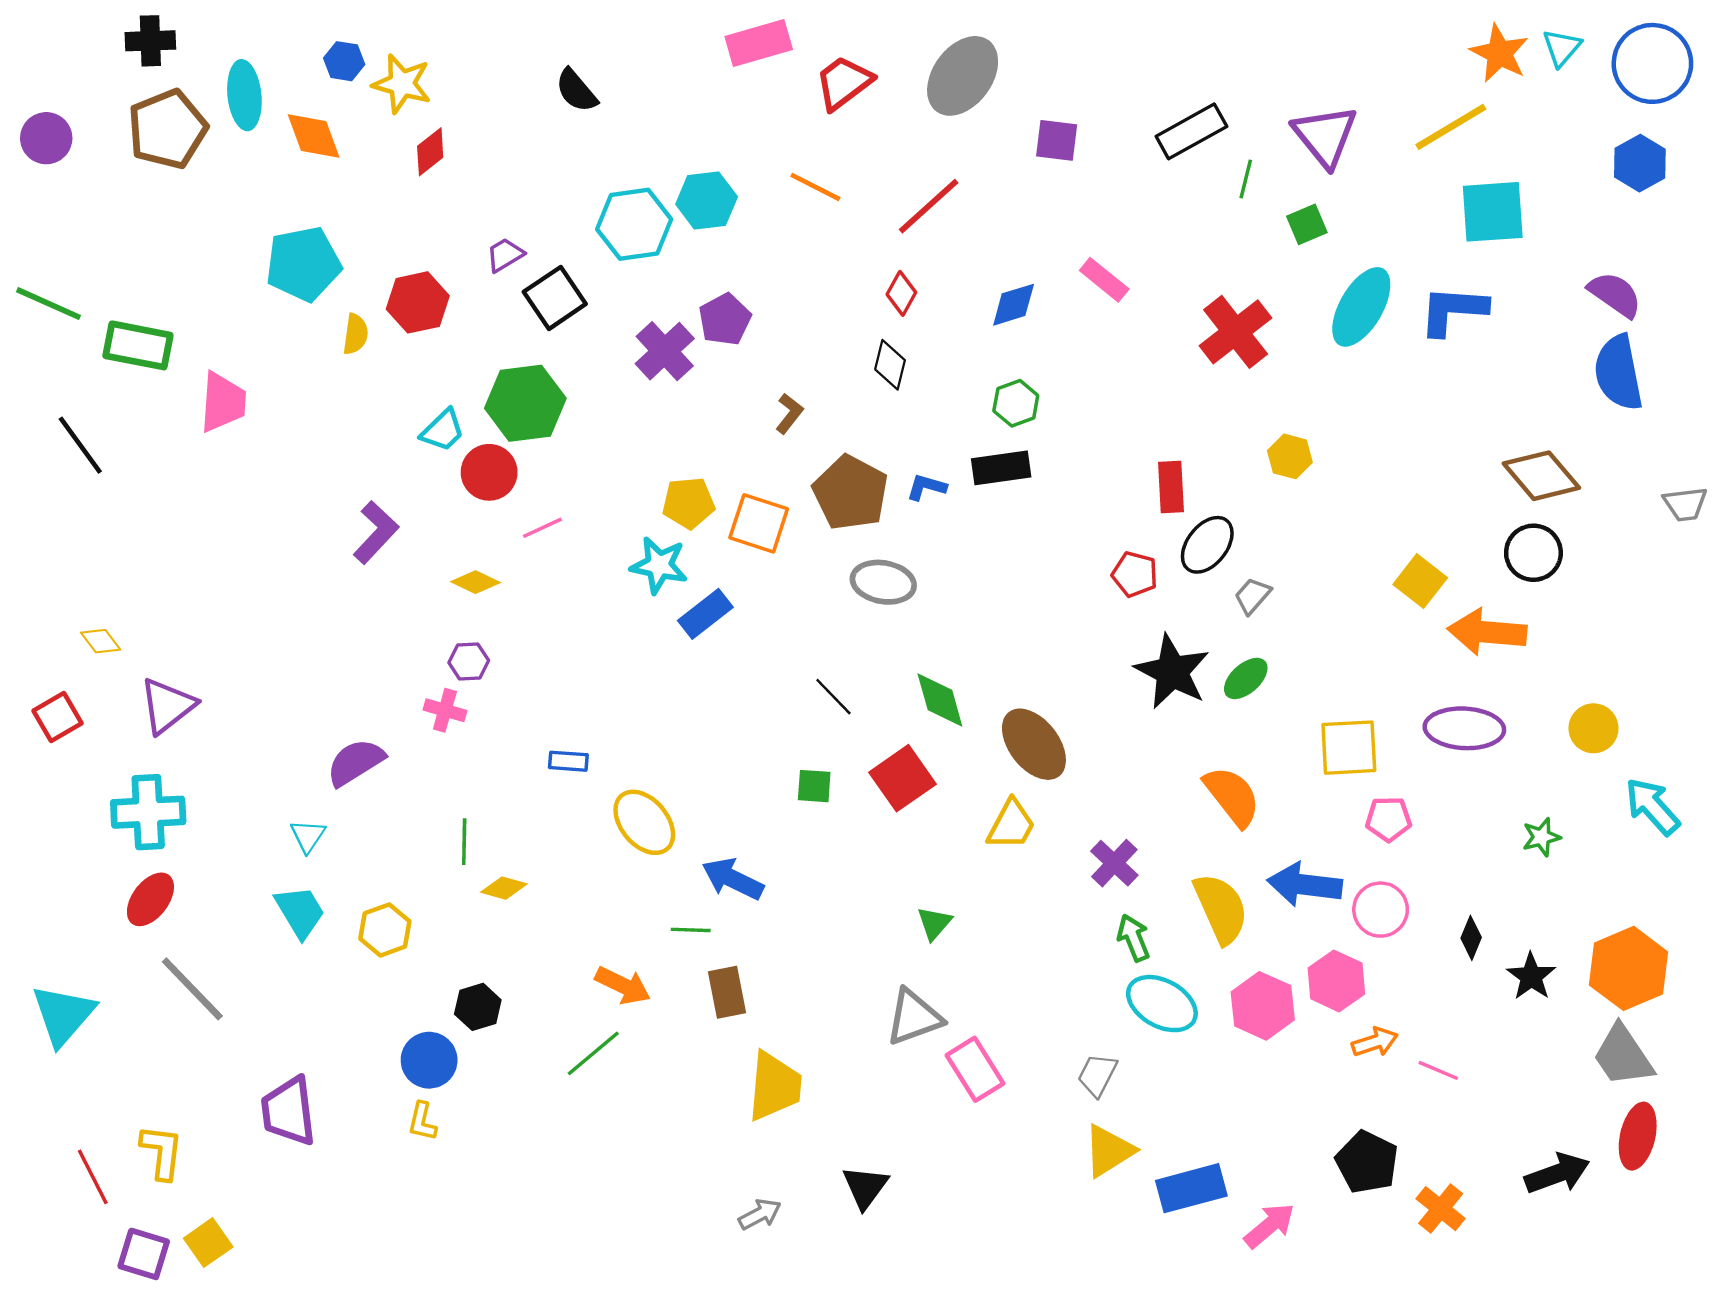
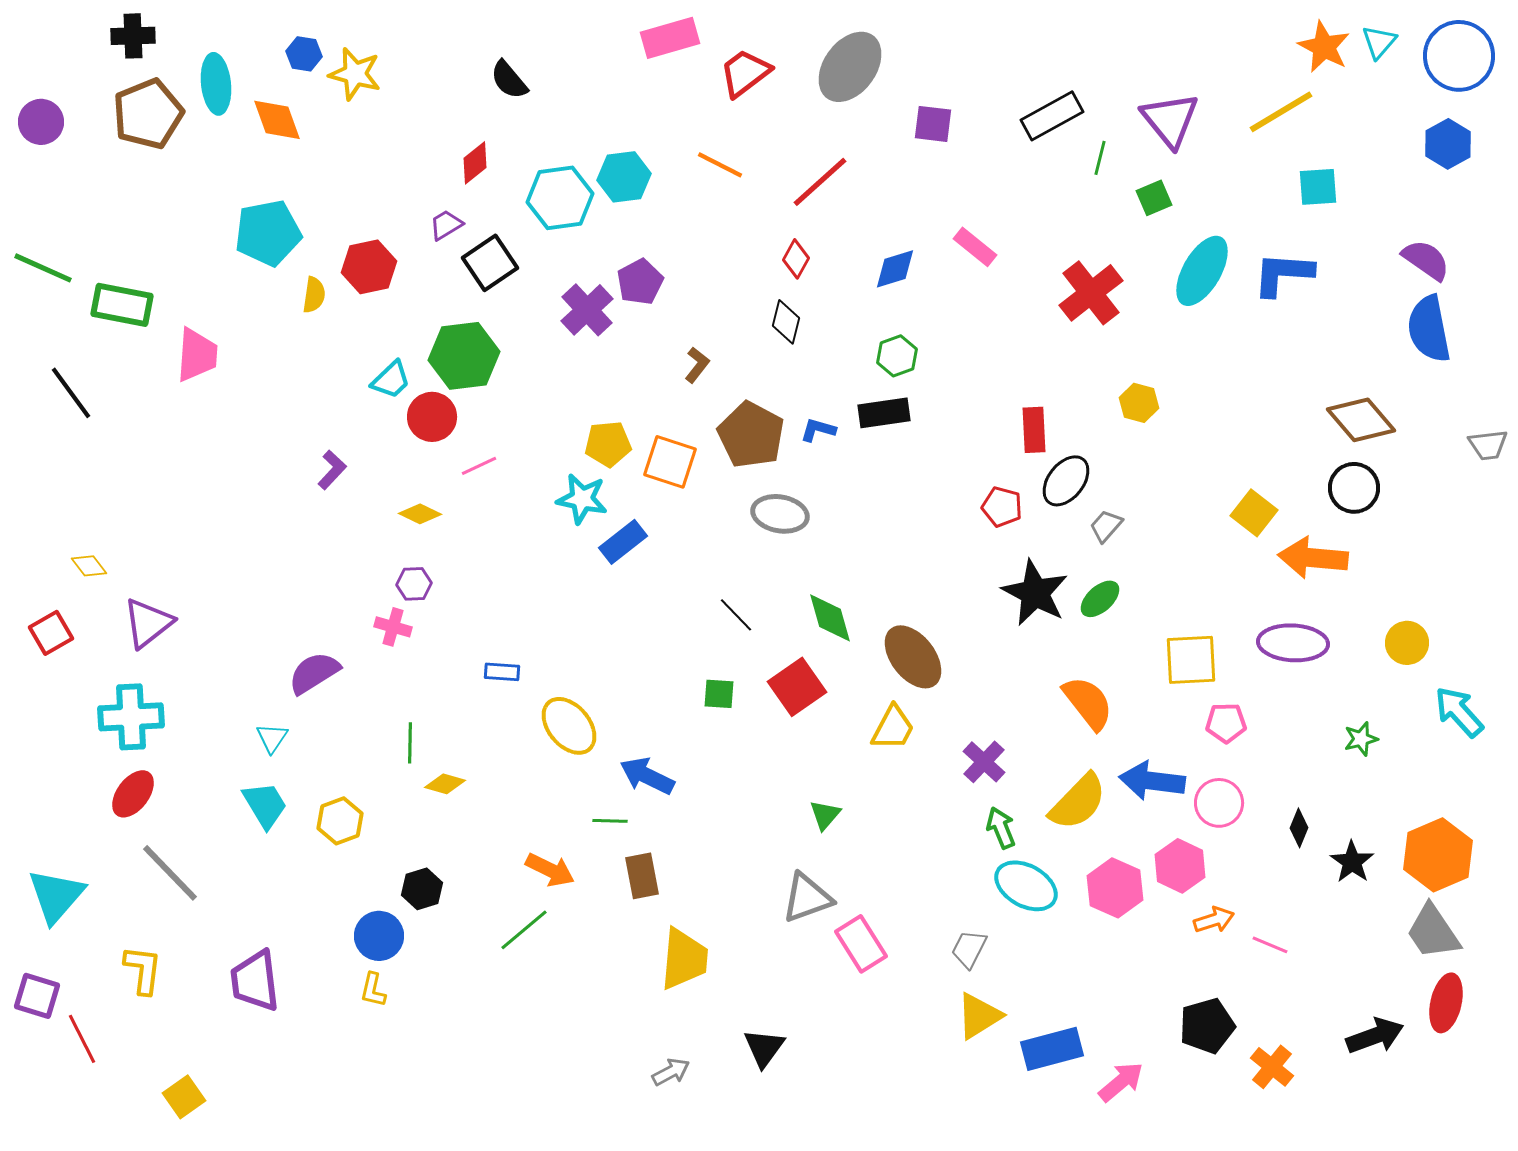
red diamond: (430, 152) -> (475, 163), moved
cyan square: (1493, 212) -> (1318, 187), size x0.7
purple L-shape: (376, 532) -> (332, 470), size x0.7
yellow semicircle: (1221, 908) -> (1078, 802), turned 68
yellow L-shape: (162, 1152) -> (143, 970), moved
black pentagon: (1367, 1162) -> (1207, 1026), turned 30
purple square: (144, 1254) -> (37, 996), moved

